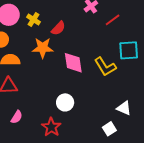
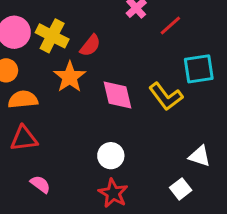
yellow cross: (34, 20) -> (52, 36), size x1.5
orange star: (43, 48) -> (70, 77), turned -30
pink semicircle: (17, 117) -> (40, 184), turned -80
red star: (51, 127) -> (113, 193), moved

